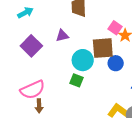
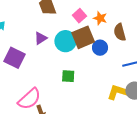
pink square: (115, 28) -> (79, 16), moved, turned 32
cyan circle: (83, 60) -> (65, 41), moved

